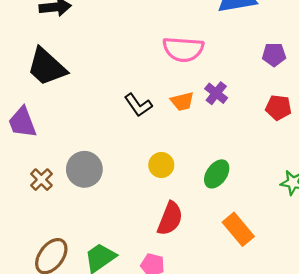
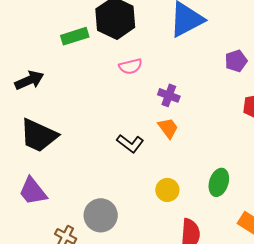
pink semicircle: (183, 49) -> (130, 66), moved, size x0.6
purple cross: (216, 93) -> (169, 95), moved
orange trapezoid: (182, 101) -> (168, 128), turned -95

